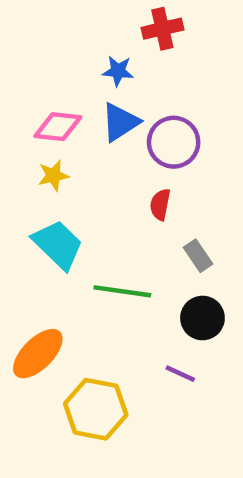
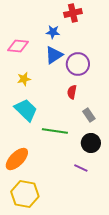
pink diamond: (58, 127) -> (18, 46), moved
yellow hexagon: (96, 409) -> (25, 194), moved

